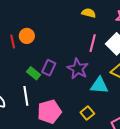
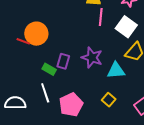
orange circle: (27, 36) -> (36, 34), size x1.5
red line: (13, 41) -> (23, 41), turned -48
pink line: (93, 43) -> (101, 17), moved

